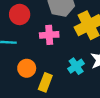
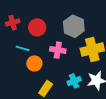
orange circle: (27, 68) -> (34, 63), moved

